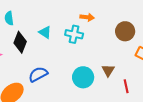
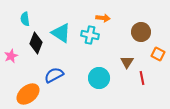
cyan triangle: (45, 32) -> (61, 33), size x1.5
brown triangle: (108, 70) -> (127, 62), moved
red line: (126, 86) -> (142, 78), moved

